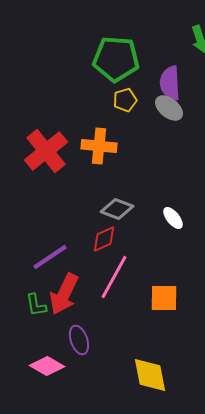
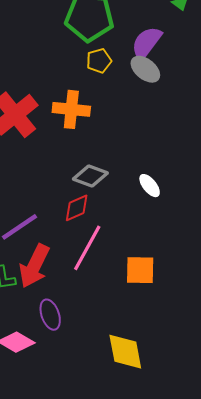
purple semicircle: (170, 83) -> (146, 43), turned 40

